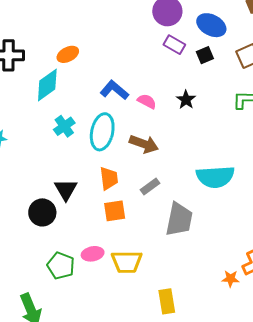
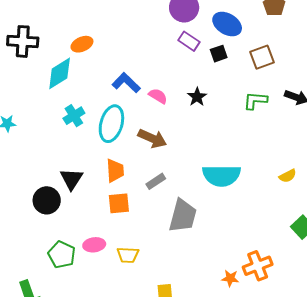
yellow trapezoid: (127, 262) -> (128, 255), size x0.7

